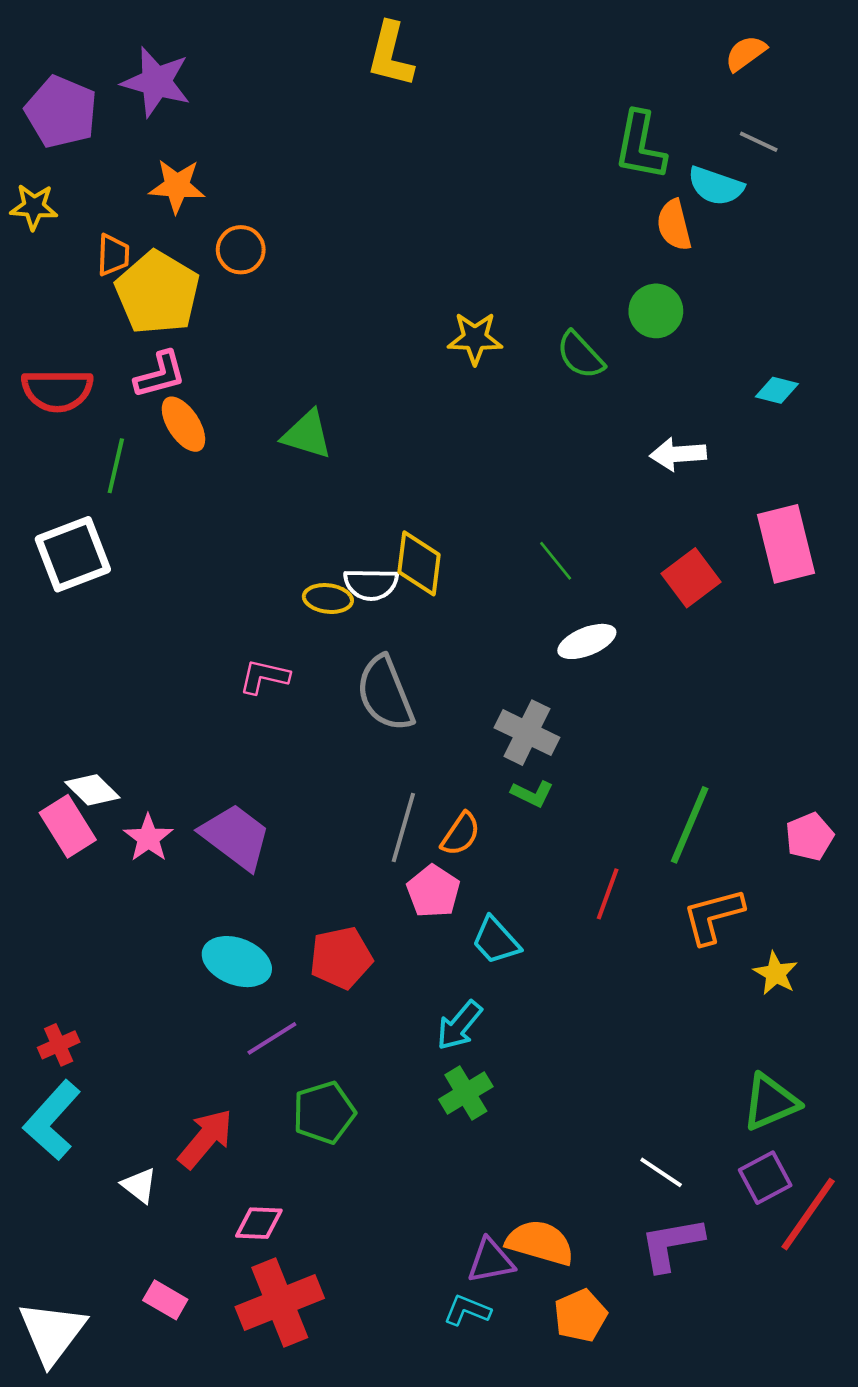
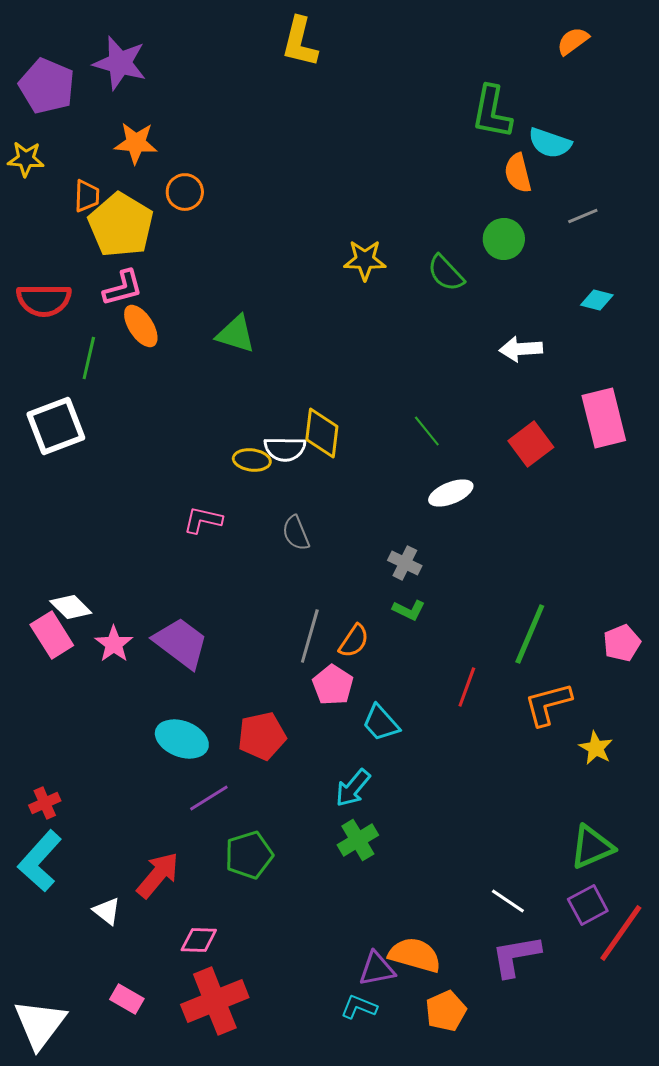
gray line: (759, 142) -> (583, 216), moved, turned -48
gray semicircle: (385, 694) -> (296, 533), size x0.6
gray cross: (527, 733) -> (405, 563), size x0.7

